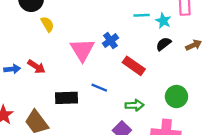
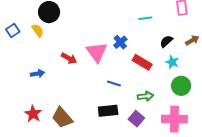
cyan star: (163, 21) -> (172, 62), moved
yellow semicircle: (47, 24) -> (38, 31), moved
red arrow: (36, 67) -> (69, 58), moved
black rectangle: (66, 98) -> (108, 111), moved

